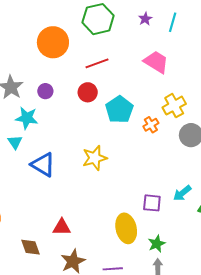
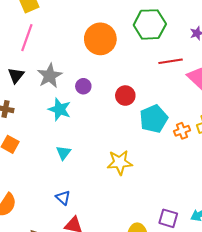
red line: (97, 63) -> (171, 61), moved
orange cross: (151, 125) -> (182, 131), moved
cyan triangle: (15, 142) -> (63, 153), moved
blue triangle: (43, 165) -> (63, 198), moved, size x0.6

